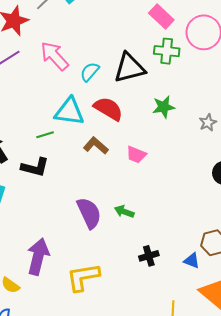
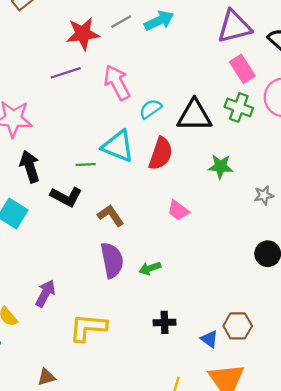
red semicircle: (108, 109) -> (161, 154), turned 64
brown L-shape: (96, 146) -> (111, 215), moved
green arrow: (124, 212) -> (150, 268), turned -54
purple arrow: (38, 257) -> (45, 293), size x0.7

